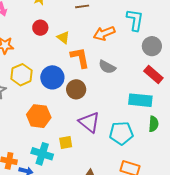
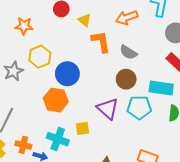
blue circle: (52, 77) -> (67, 74), moved
brown circle: (76, 89) -> (126, 79), moved
cyan pentagon: (121, 133) -> (139, 107), moved

